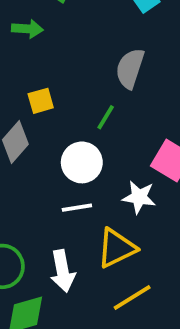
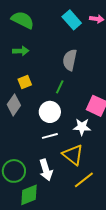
green arrow: (27, 29) -> (21, 51), moved
yellow triangle: (116, 248) -> (73, 155), turned -50

